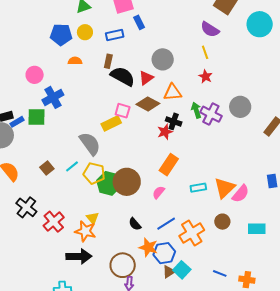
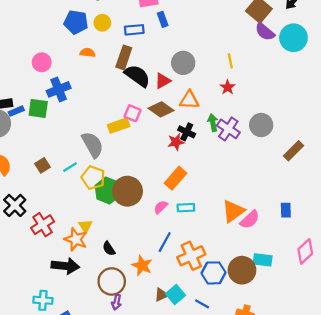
purple semicircle: (210, 29) -> (265, 32), moved
brown rectangle: (108, 61) -> (124, 57), size x1.5
cyan rectangle: (198, 188) -> (186, 208), moved
brown circle: (222, 222) -> (242, 270), moved, size x1.6
black semicircle: (135, 224) -> (109, 249), moved
blue line: (166, 224) -> (165, 242), turned -36
blue hexagon: (164, 253) -> (214, 273), moved
blue line: (220, 273) -> (202, 304), moved

